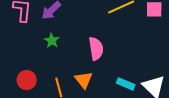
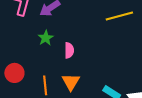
pink semicircle: (96, 49) -> (69, 50), moved, size x0.7

